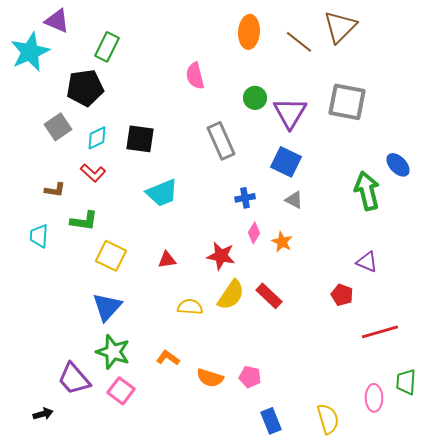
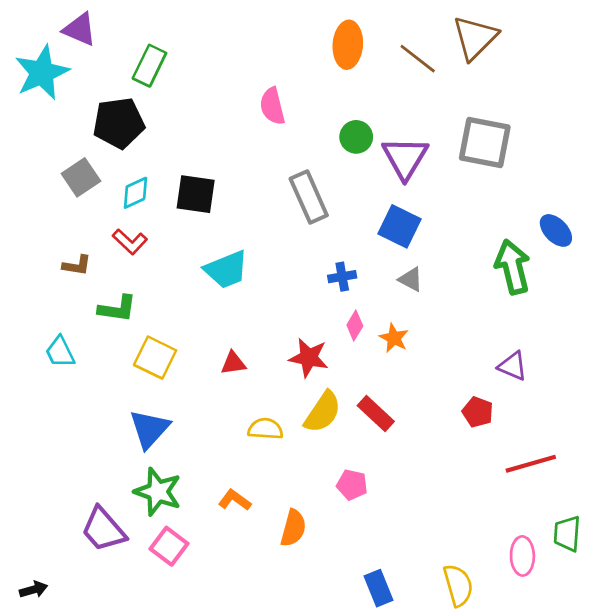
cyan trapezoid: (39, 236) -> (60, 352), moved, turned -30
pink pentagon: (250, 377) -> (352, 485), moved
orange semicircle: (210, 378) -> (293, 528), turned -92
black arrow: (43, 414) -> (34, 589), moved

